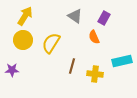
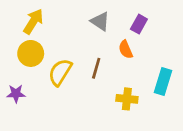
yellow semicircle: (51, 43) -> (60, 72), moved
cyan rectangle: (122, 61) -> (163, 82), turned -60
brown line: (72, 66) -> (96, 68), moved

